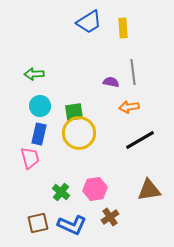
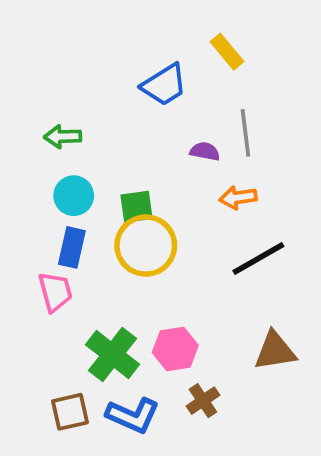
blue trapezoid: (89, 22) -> (164, 85), moved
yellow rectangle: (123, 28) -> (227, 52), turned -36
green cross: (61, 192) -> (112, 355), size x1.6

